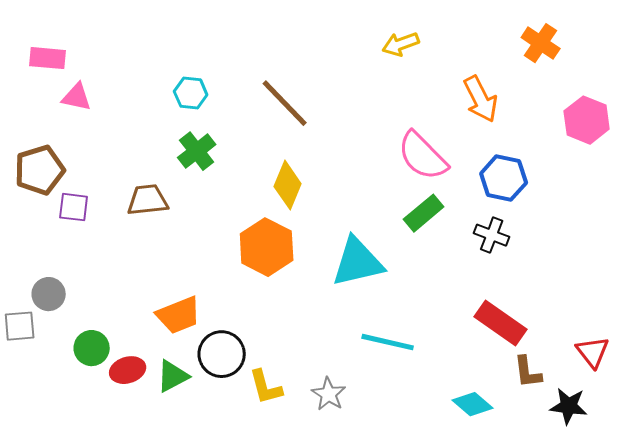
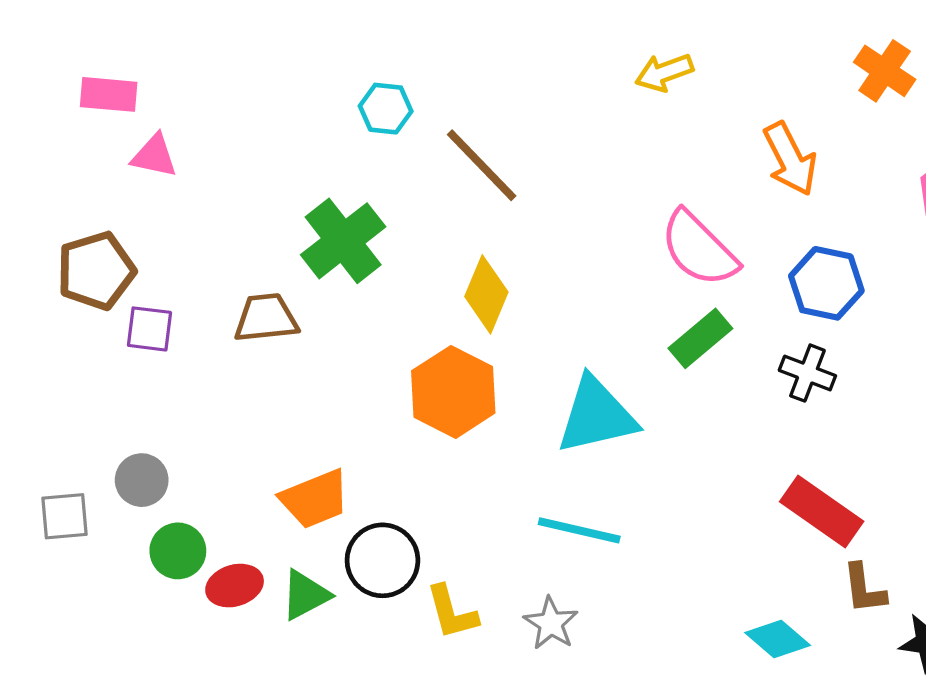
cyan hexagon: (191, 93) -> (386, 109), moved
green cross: (197, 151) -> (343, 241), size x1.4
gray circle: (49, 294) -> (142, 480), moved
cyan line: (388, 342) -> (579, 530), moved

